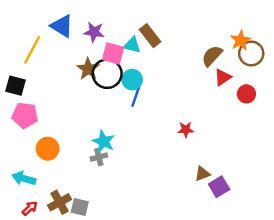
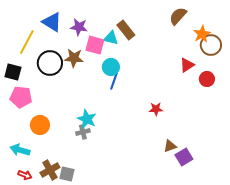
brown semicircle: (212, 56) -> (178, 16), moved
brown star: (88, 69) -> (74, 58), turned -30
black circle: (107, 74) -> (50, 63), moved
red arrow: (30, 208) -> (25, 175), turned 64

